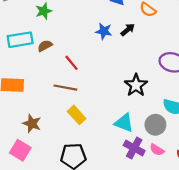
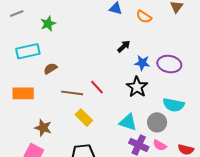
black arrow: (128, 30) -> (124, 46), moved
blue star: (104, 31) -> (142, 63), moved
brown semicircle: (45, 46) -> (50, 69), moved
red line: (72, 63) -> (97, 87), moved

